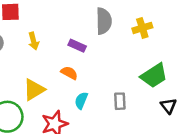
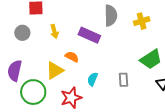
purple rectangle: (77, 46) -> (89, 35), size x1.5
orange semicircle: (69, 73) -> (72, 57), moved

